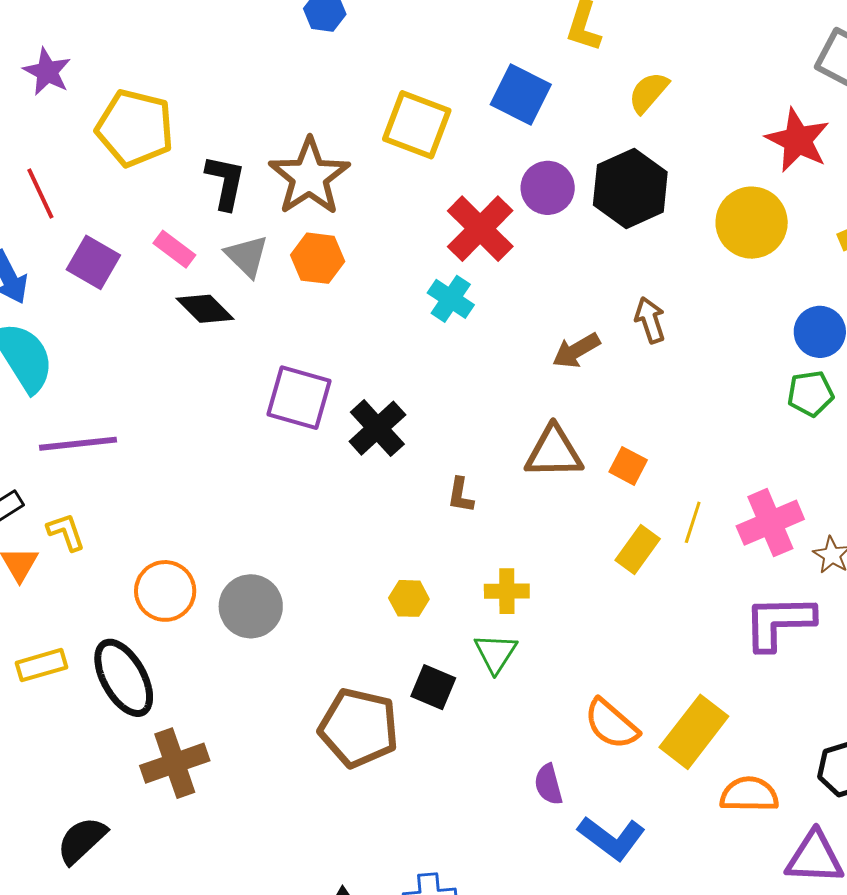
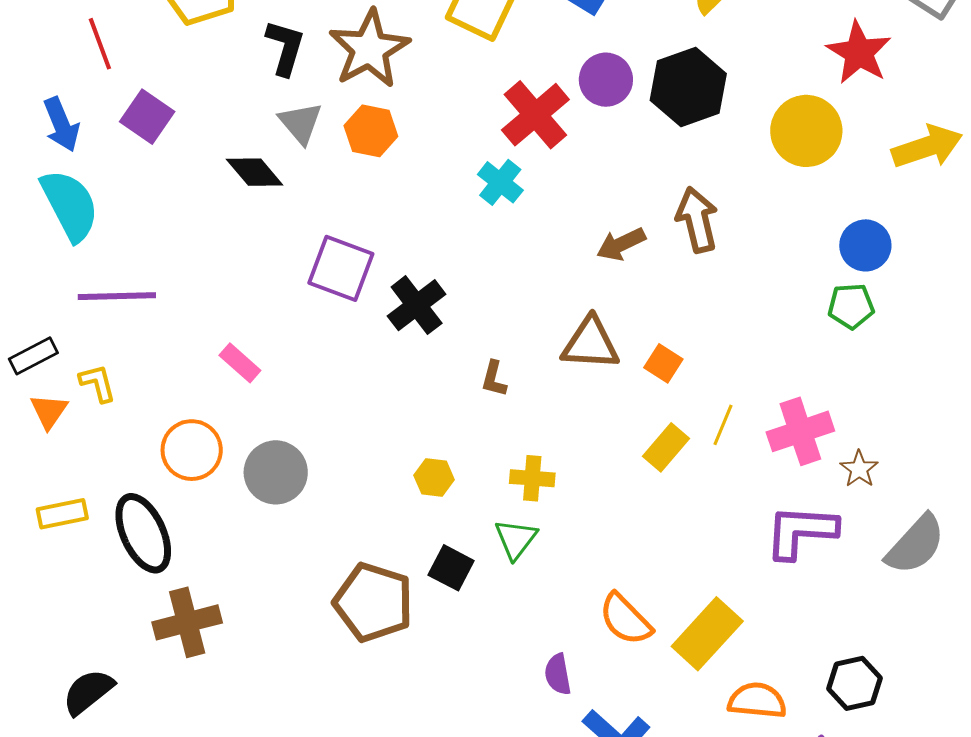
pink rectangle: (174, 249) -> (240, 363), moved
brown arrow: (650, 320) -> (697, 220), size x1.4

